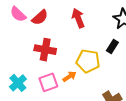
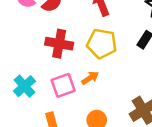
yellow pentagon: (88, 61) -> (102, 44), moved

